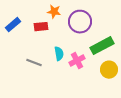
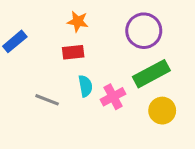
purple circle: (80, 22) -> (144, 31), moved
red rectangle: (41, 27) -> (73, 52), moved

